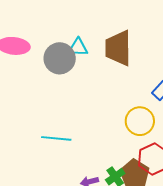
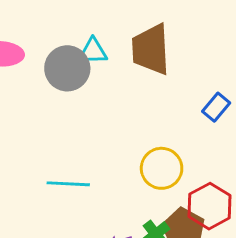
yellow circle: (140, 121) -> (162, 168), moved

